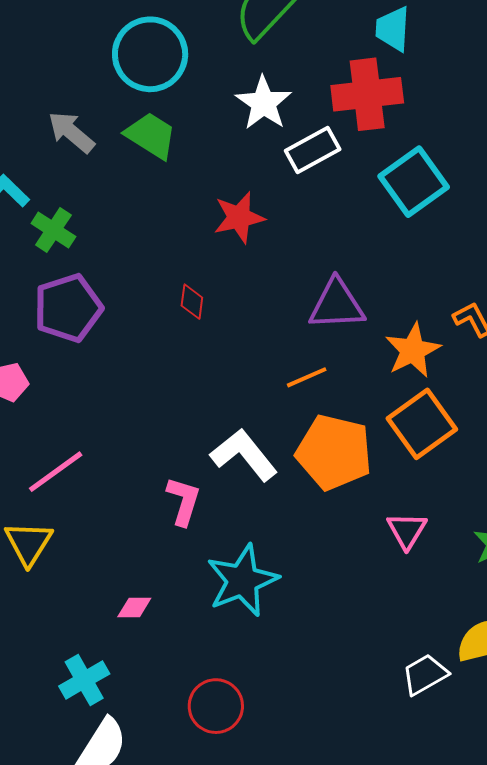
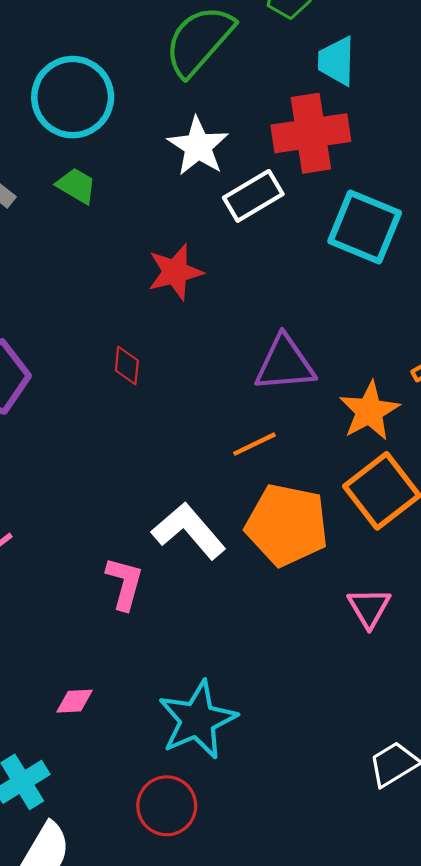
green trapezoid: (151, 136) -> (76, 186), size x0.7
cyan square: (414, 182) -> (365, 227), turned -30
cyan star: (242, 580) -> (197, 720), moved

